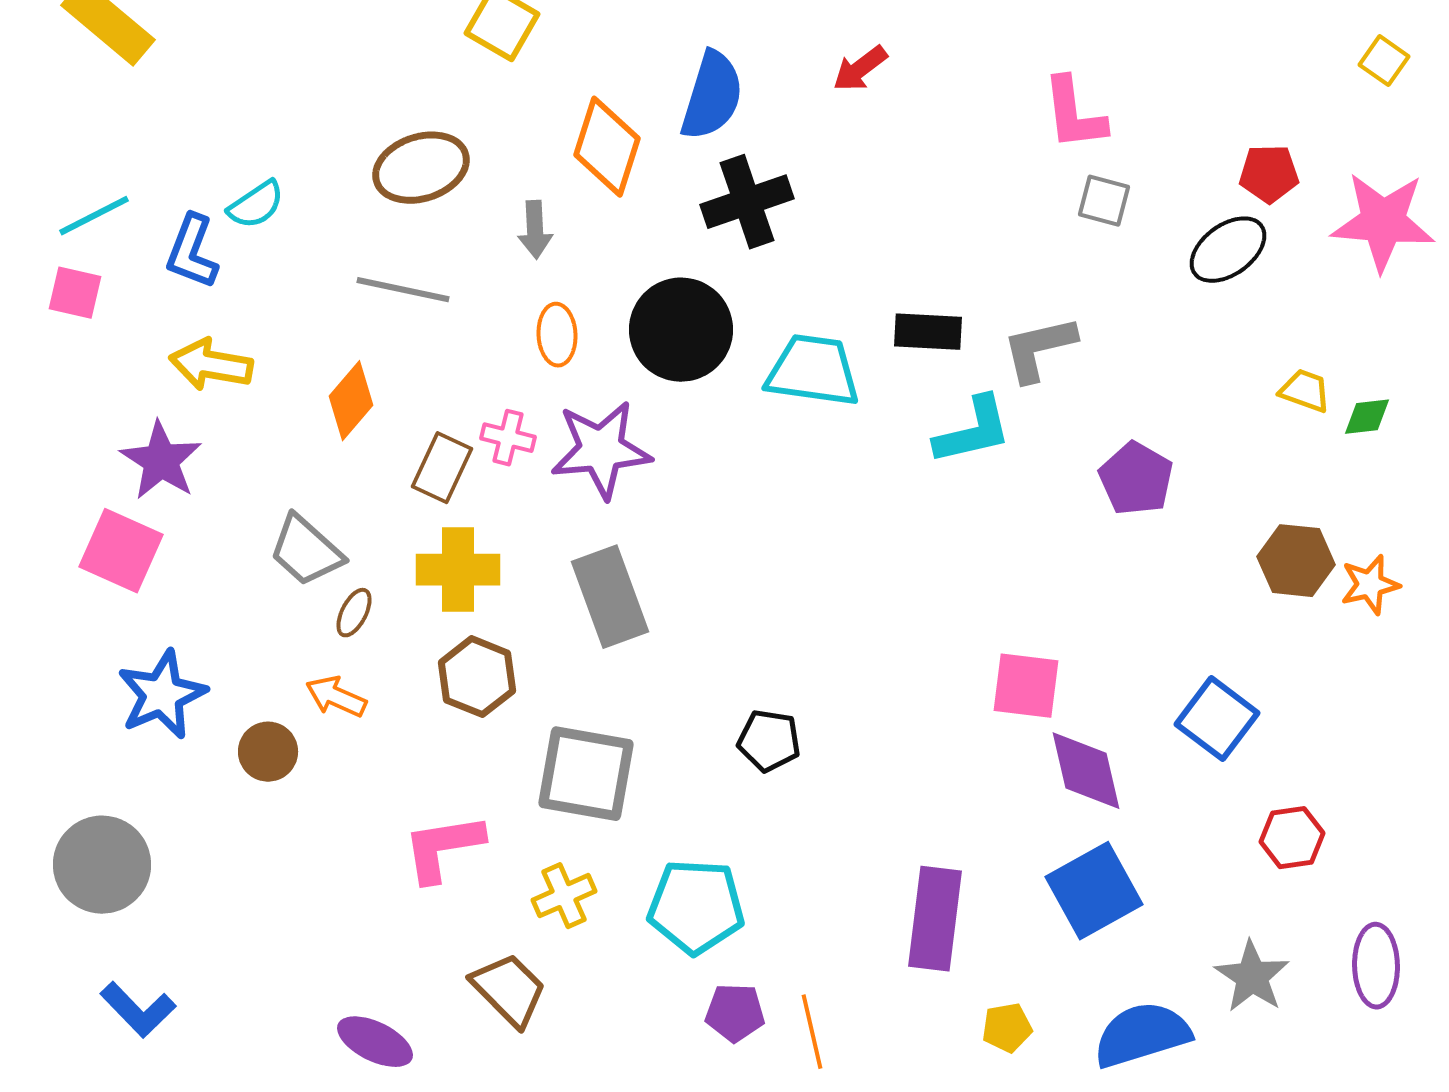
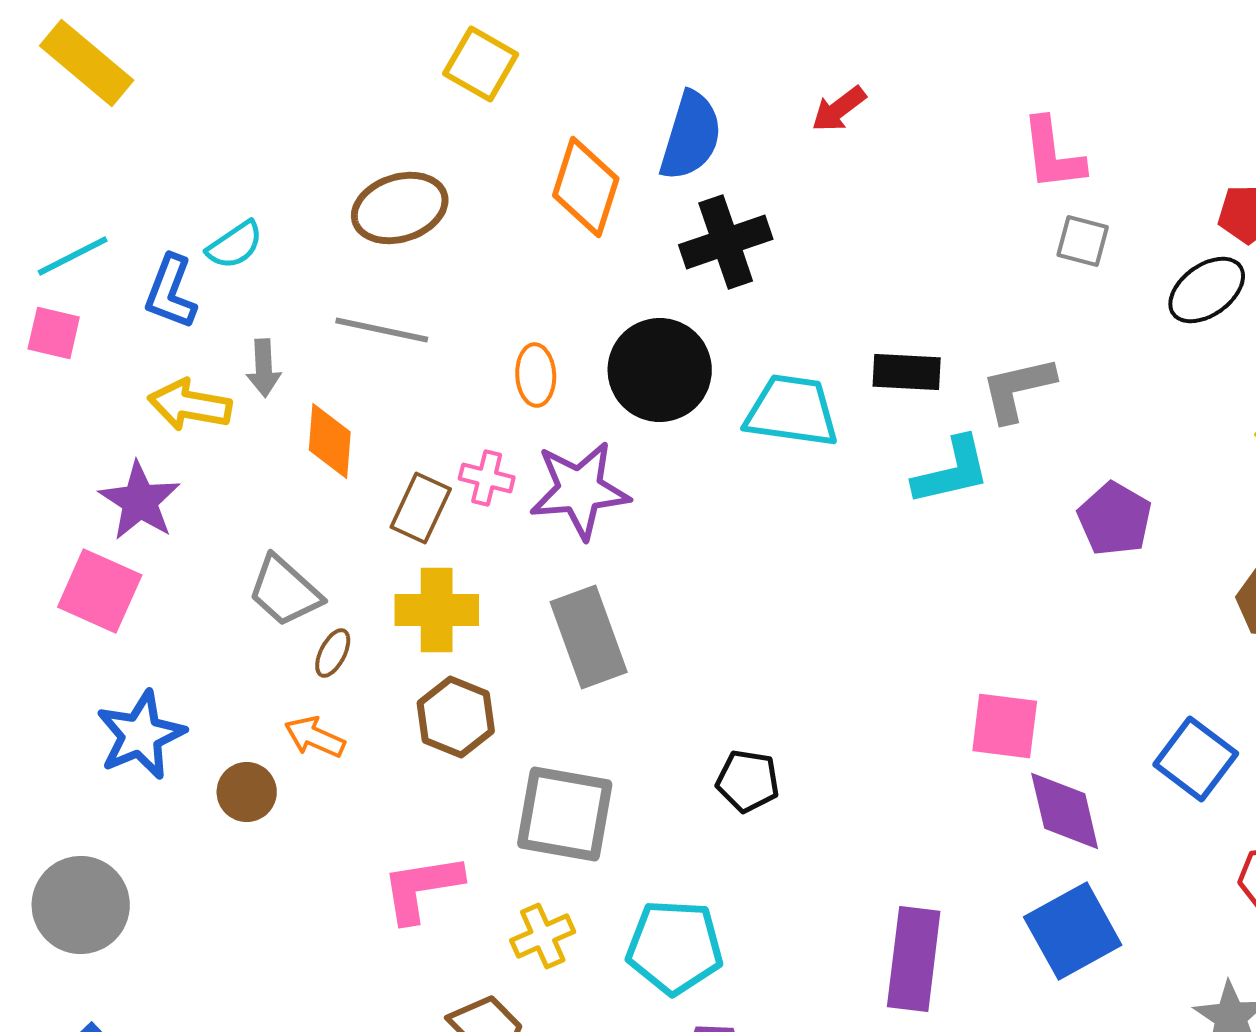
gray arrow: (535, 230) -> (264, 368), moved
orange diamond: (351, 401) -> (330, 441), turned -36

